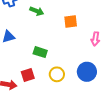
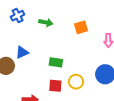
red square: (28, 75) -> (55, 86), moved, turned 32

